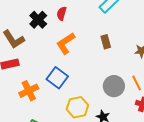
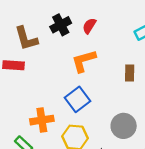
blue square: (57, 78) -> (77, 99), moved
orange cross: (29, 91) -> (42, 120), moved

